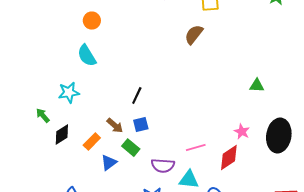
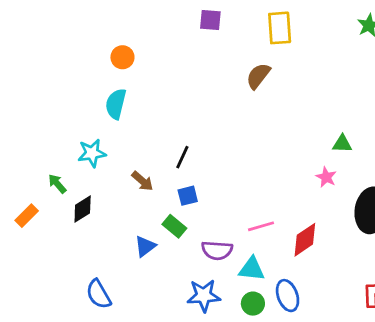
cyan semicircle: (87, 56) -> (116, 104), turned 45
brown arrow: (115, 126) -> (142, 181), moved
pink star: (242, 132) -> (326, 177), moved
orange rectangle: (92, 142) -> (27, 216), moved

